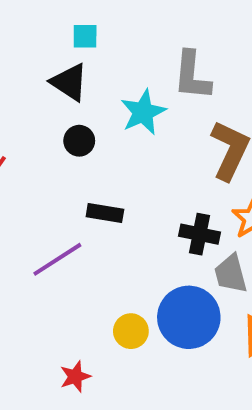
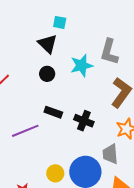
black cross: (200, 234) -> (84, 121), moved

